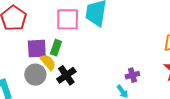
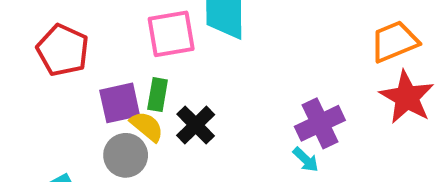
black cross: (66, 75) -> (196, 125), moved
purple cross: (132, 75) -> (320, 123), size x1.6

